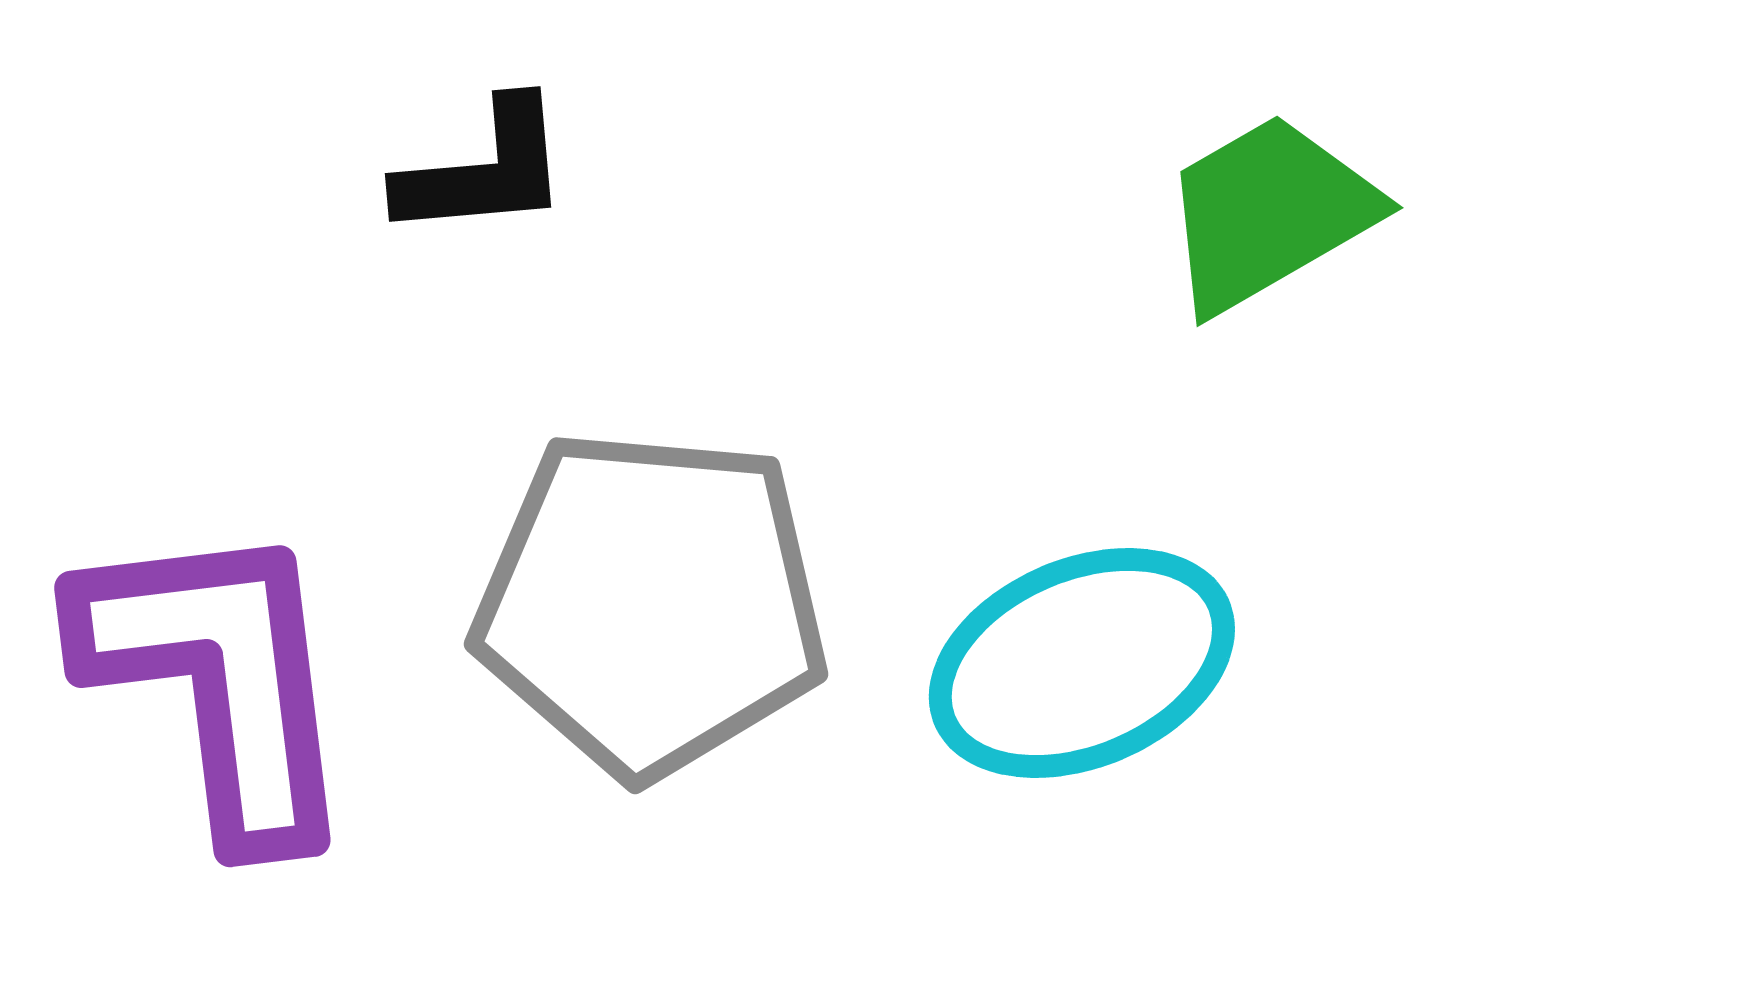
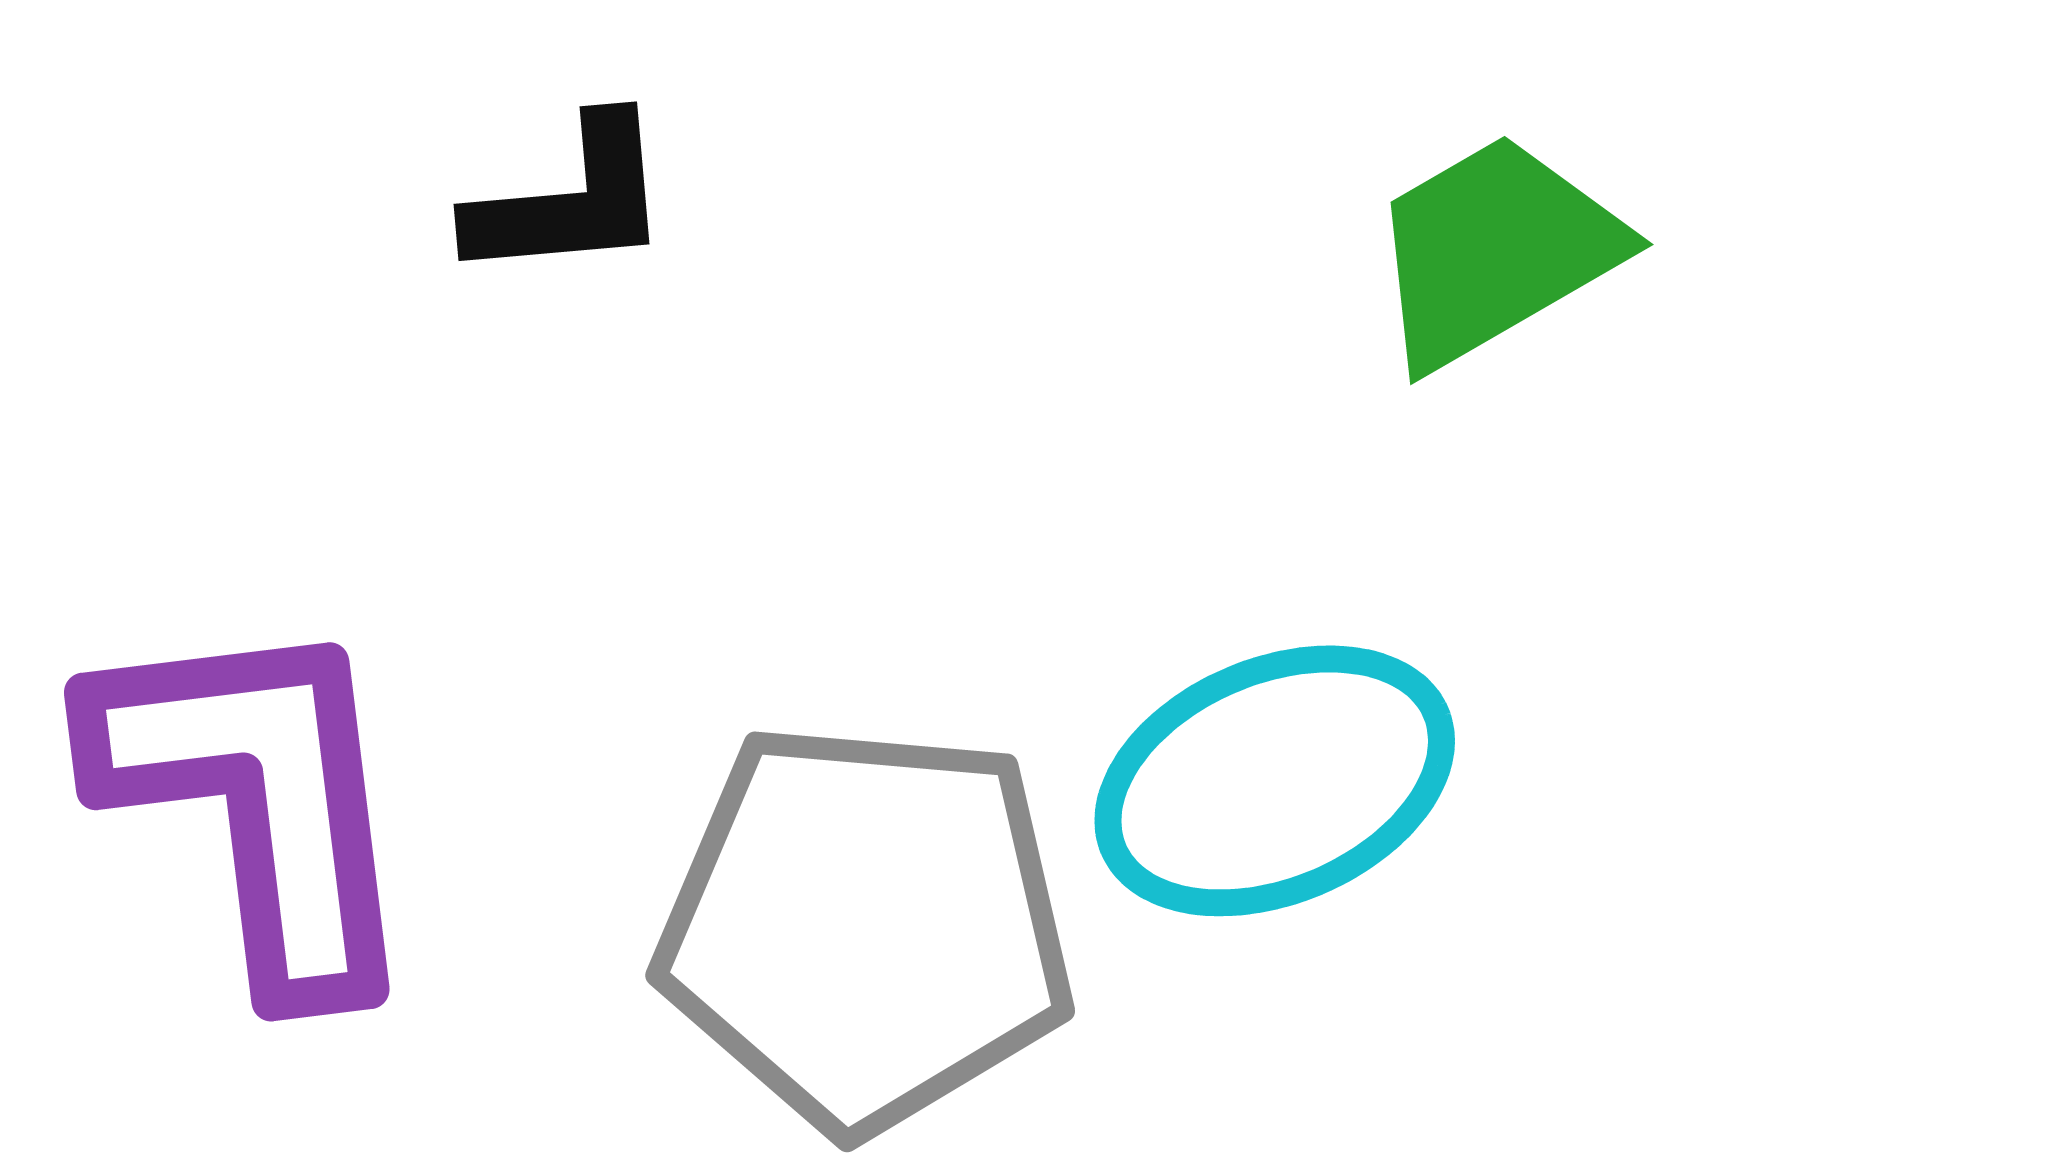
gray pentagon: (651, 603) -> (866, 927), moved

